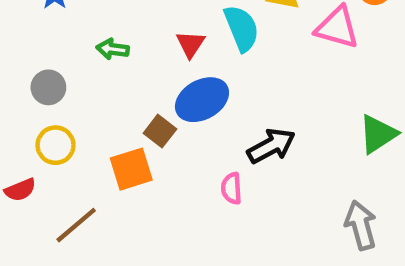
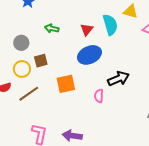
brown square: (160, 131) -> (41, 61), moved, turned 32
orange square: (131, 169) -> (66, 84), moved
brown line: (76, 225) -> (29, 94), moved

